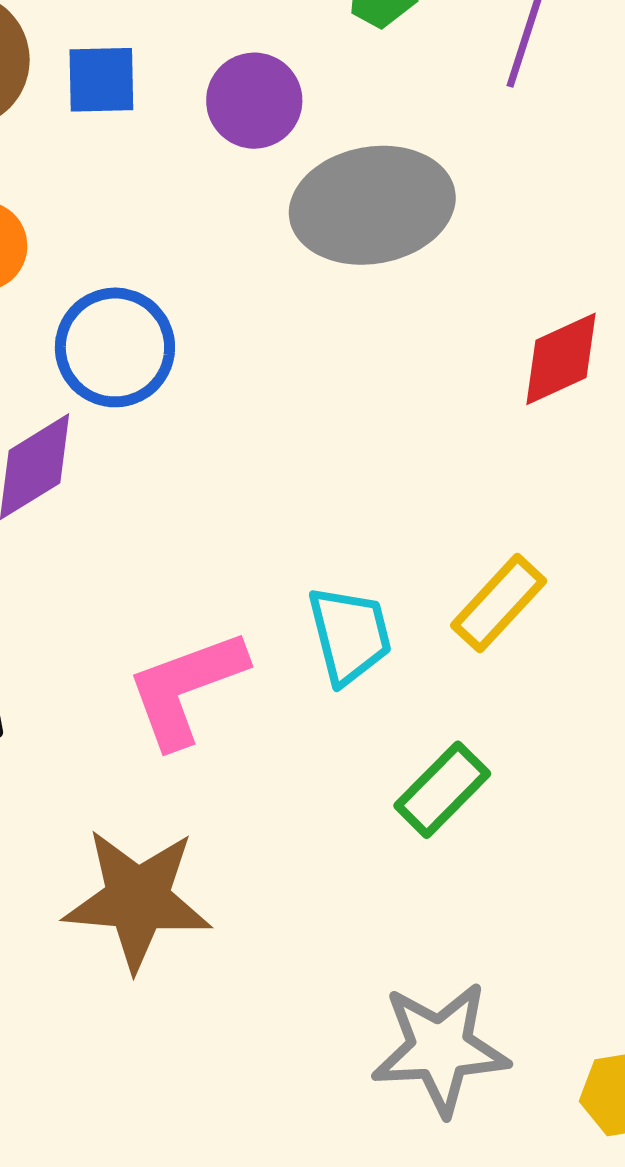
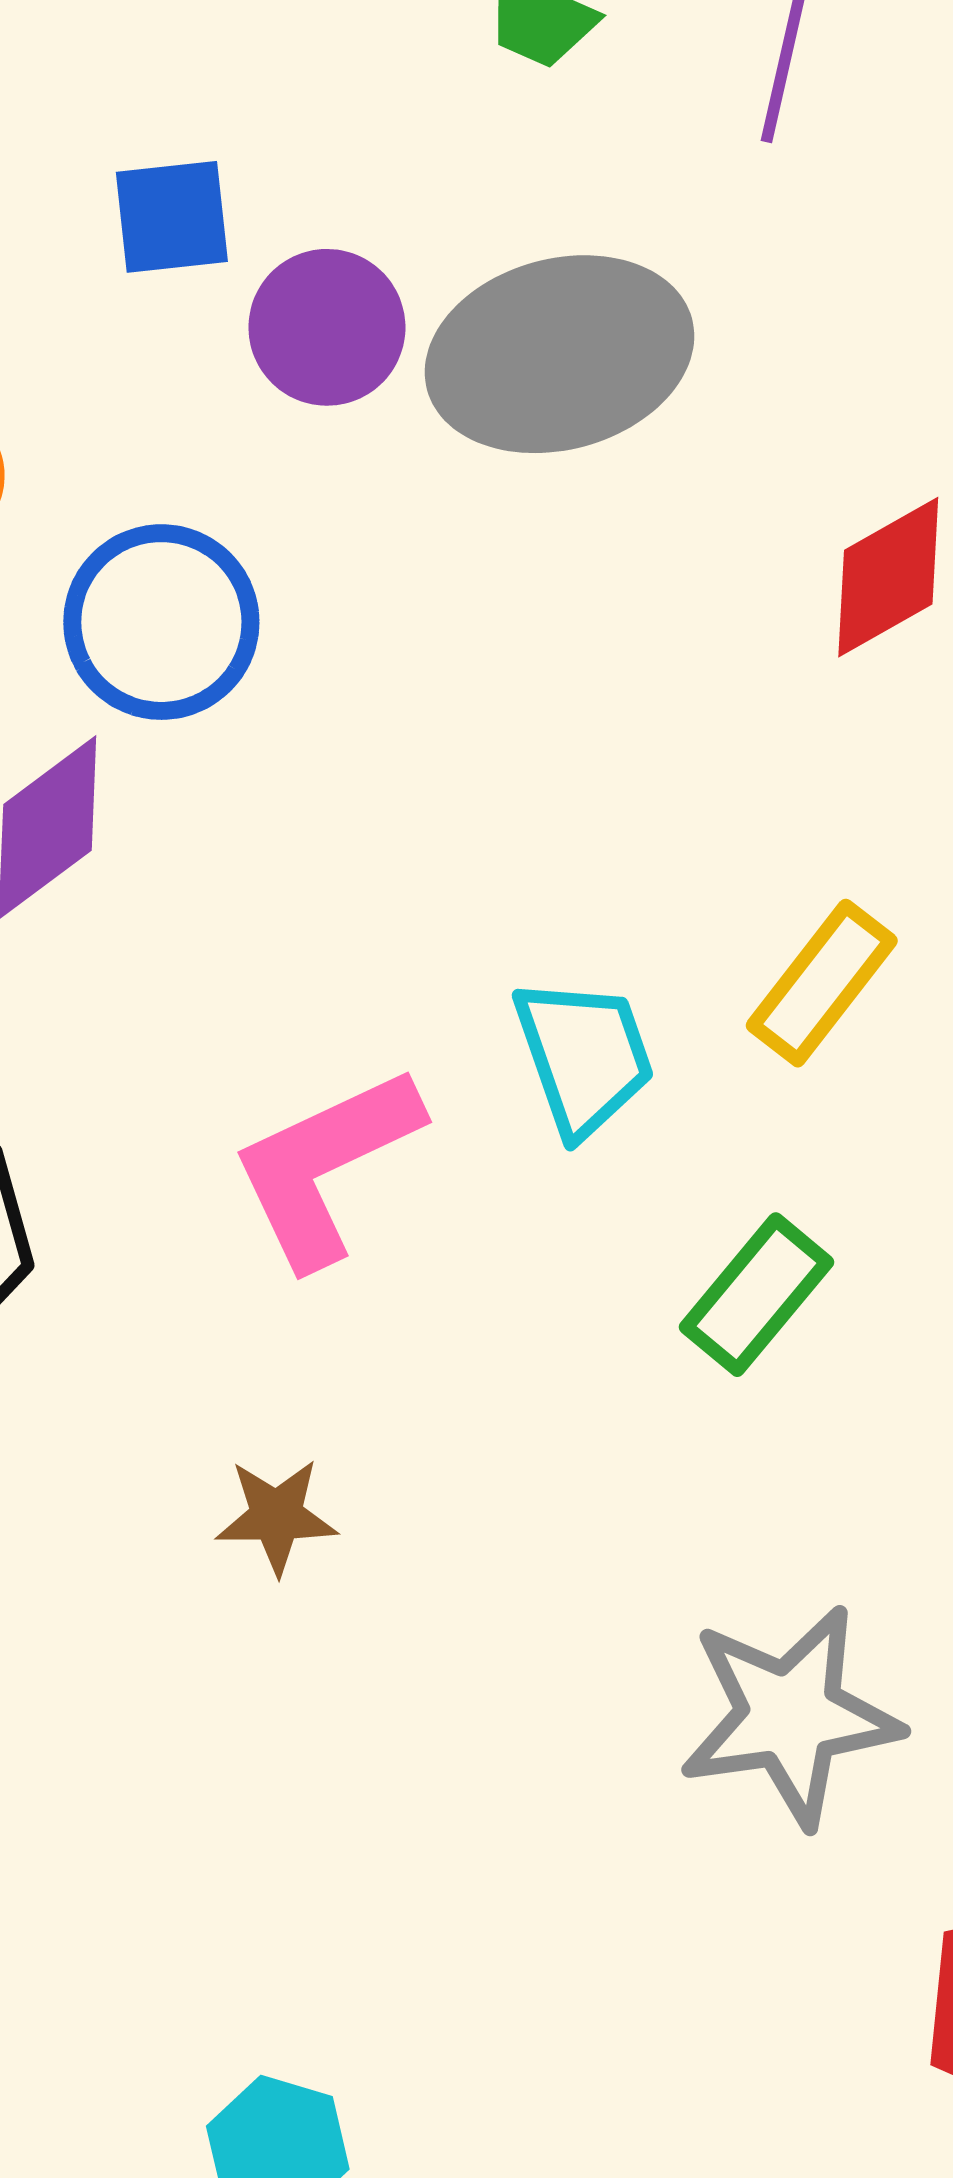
blue square: (101, 80) -> (172, 217), moved
purple circle: (254, 101) -> (327, 327), moved
brown star: (137, 899) -> (276, 1516), size x0.5

